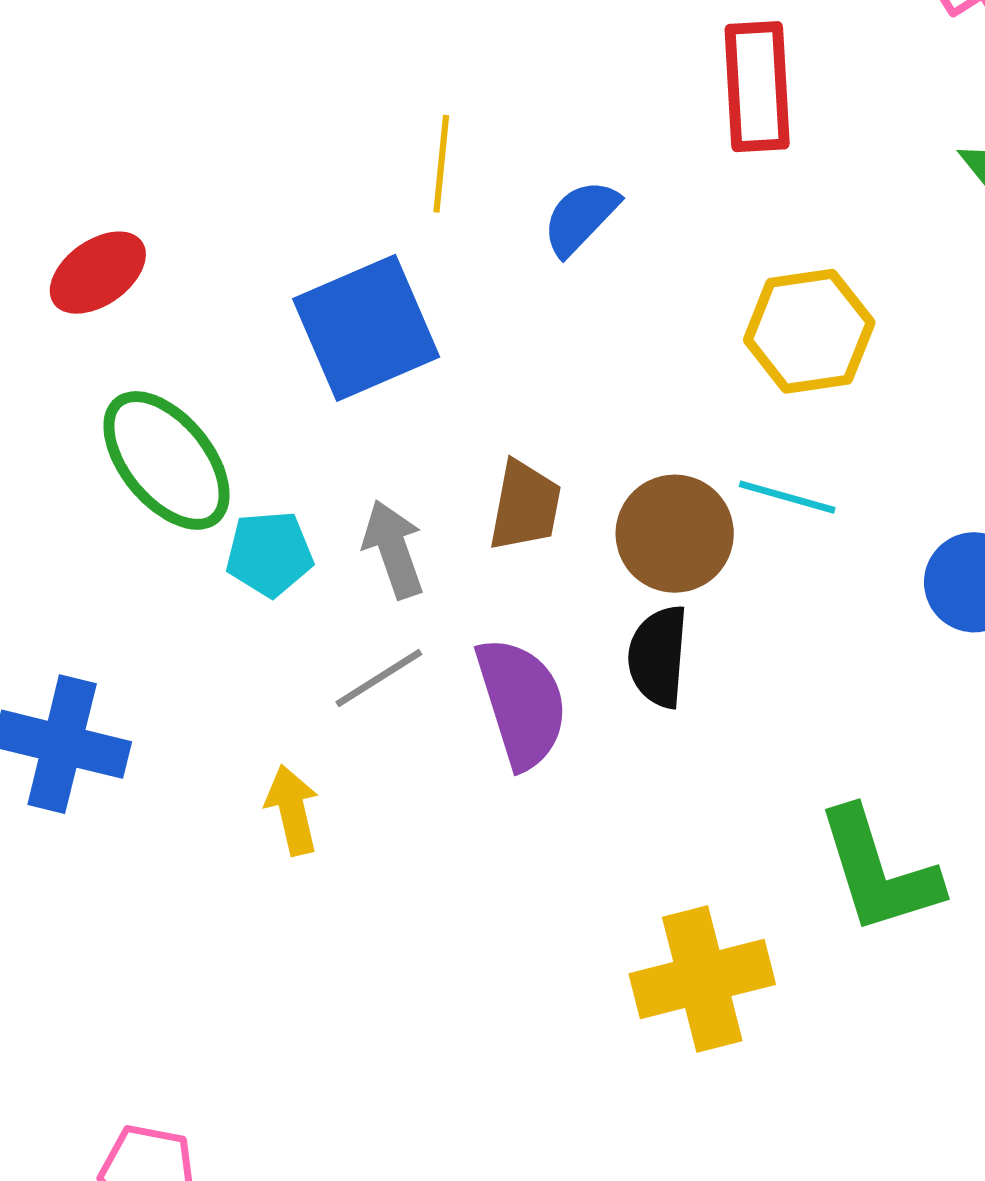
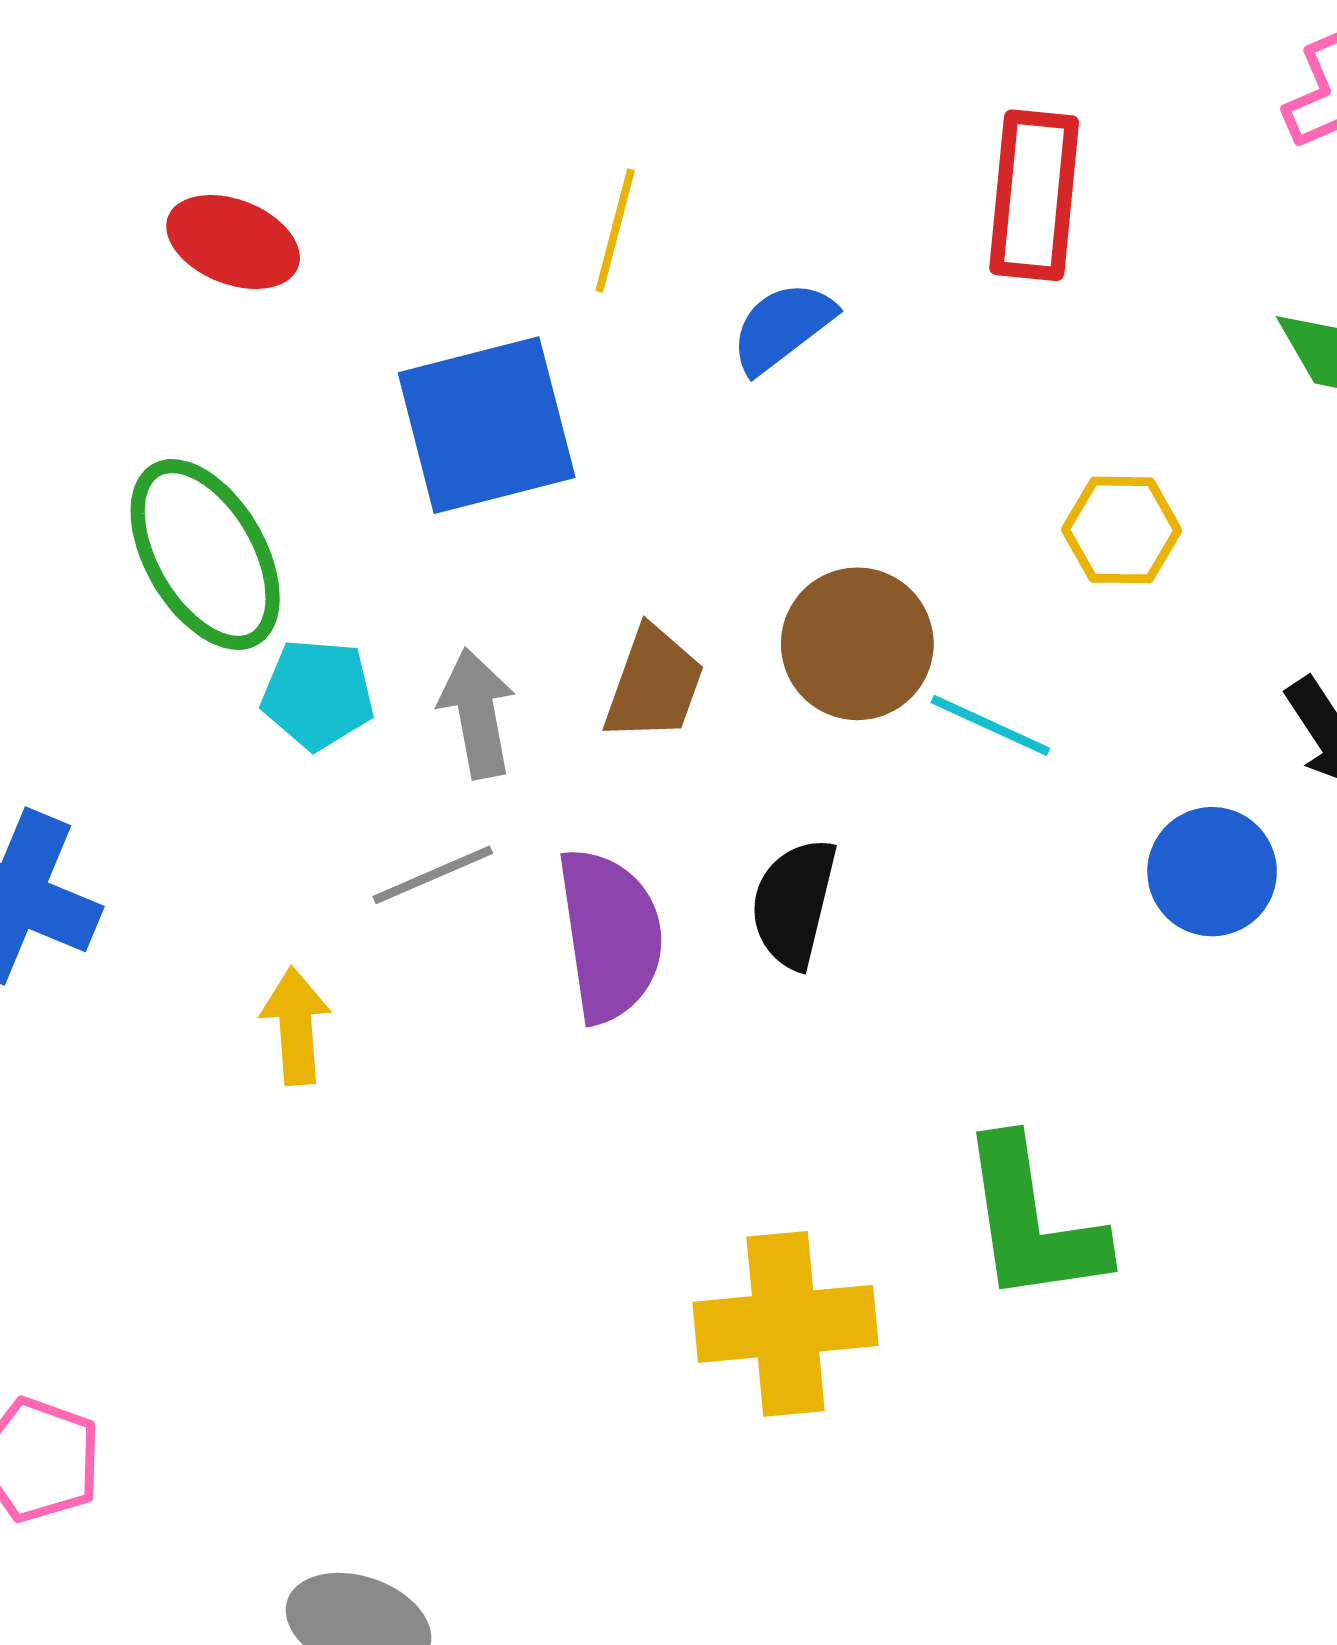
red ellipse: (98, 273) -> (233, 242), moved, turned 48
yellow hexagon: (809, 331) -> (1122, 530), moved, size x0.7
brown circle: (675, 534) -> (857, 644), moved

